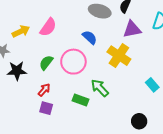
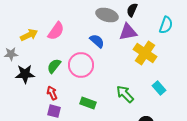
purple triangle: (132, 29) -> (128, 32), moved
yellow cross: (119, 56) -> (145, 53), moved
green arrow: (100, 88) -> (125, 94), moved
red arrow: (44, 90) -> (52, 93), turned -64

